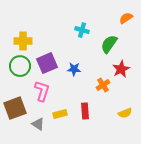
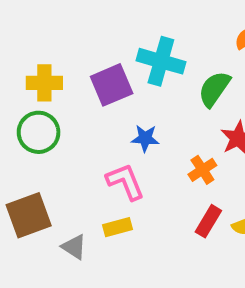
cyan cross: (82, 30) -> (161, 61), size x1.6
purple square: (47, 63) -> (112, 85), moved
pink L-shape: (42, 91) -> (125, 182), moved, turned -40
red rectangle: (85, 111) -> (208, 221), moved, turned 35

